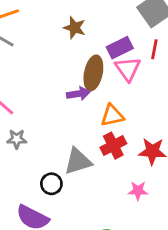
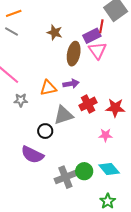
brown star: (74, 28) -> (55, 32), moved
red line: (154, 49) -> (101, 26), moved
purple arrow: (78, 94) -> (71, 84), moved
orange triangle: (112, 115) -> (48, 88), moved

